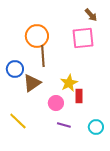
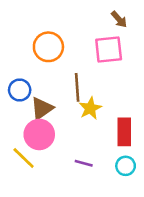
brown line: (43, 56) -> (77, 87), moved
red rectangle: (79, 96) -> (124, 132), moved, size x1.5
pink circle: (56, 103) -> (39, 134), moved, size x1.5

